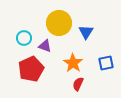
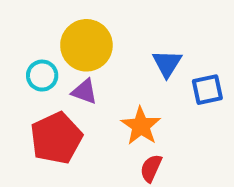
yellow circle: (59, 23) -> (86, 45), moved
blue square: (106, 63) -> (207, 90), moved

